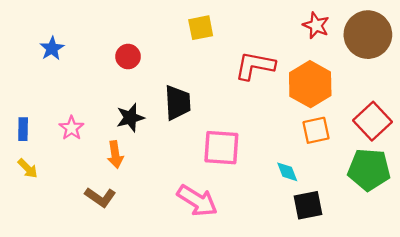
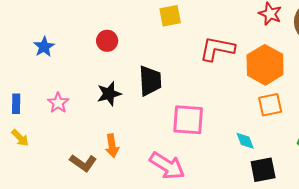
blue star: (52, 48) -> (44, 47), moved
orange arrow: (115, 155) -> (112, 146), moved

